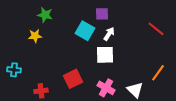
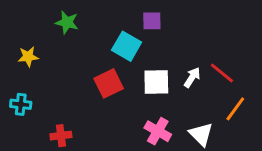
red line: (156, 29) -> (222, 73), moved
white arrow: (109, 34) -> (192, 77), moved
yellow star: (35, 36) -> (28, 57), moved
red square: (73, 79) -> (109, 83), moved

